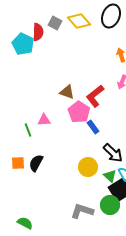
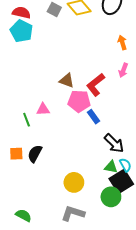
red semicircle: (38, 32) -> (21, 13), moved, turned -78
pink pentagon: (79, 112) -> (79, 101), turned -30
yellow circle: (88, 167) -> (74, 182), moved
green triangle: (110, 176) -> (111, 167), turned -32
gray L-shape: (82, 211) -> (73, 213), moved

